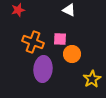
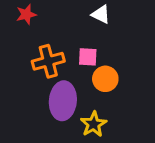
orange cross: (33, 42) -> (48, 61), turned -35
yellow star: (92, 79) -> (94, 124), moved

